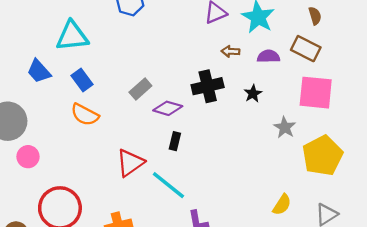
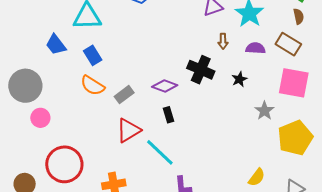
brown arrow: (230, 51) -> (223, 41), turned -98
black cross: (208, 86) -> (201, 70), turned 32
gray rectangle: (140, 89) -> (124, 95), moved
black rectangle: (175, 141) -> (168, 115), turned -35

